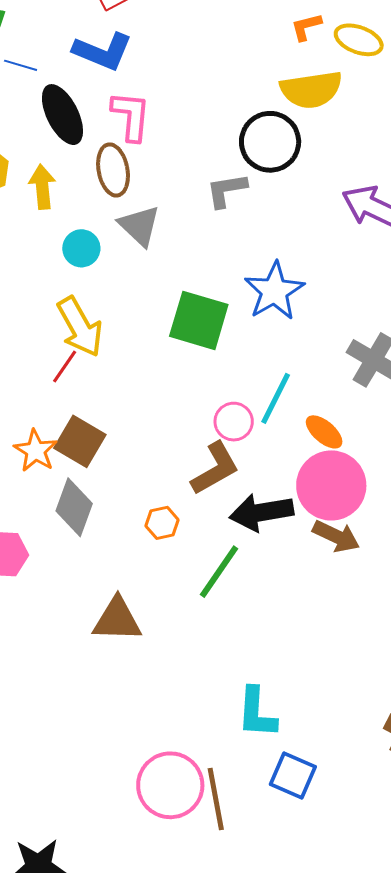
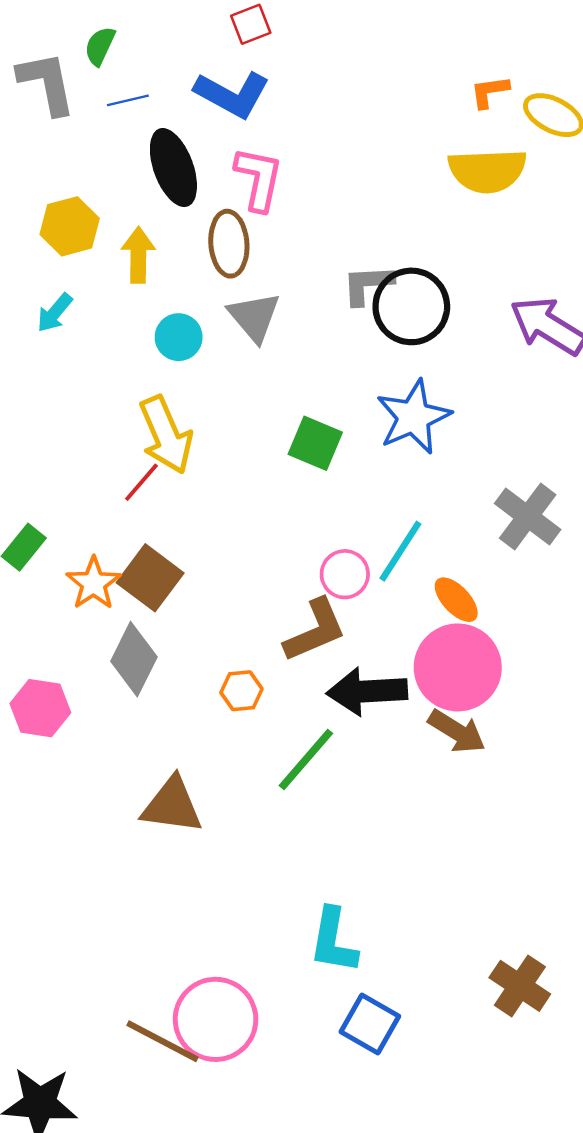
blue line: (21, 65) -> (128, 100), turned -36
black circle: (270, 142) -> (411, 306), moved
green square: (199, 320) -> (315, 443), size x0.7
brown line: (216, 799) -> (162, 1041), moved, turned -58

